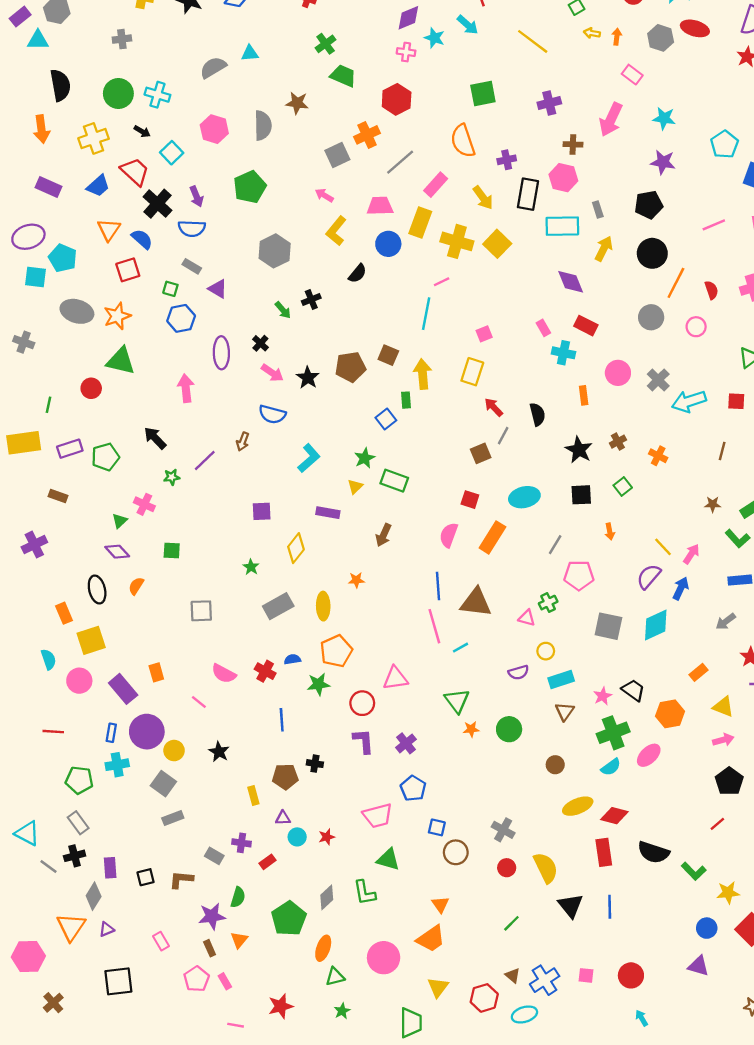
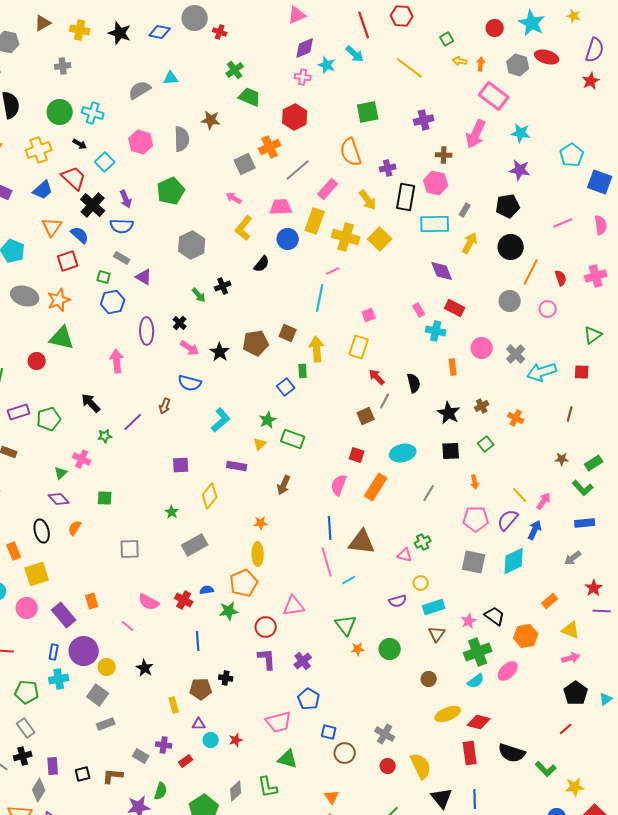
pink rectangle: (632, 75) -> (494, 96), size x1.6
gray rectangle: (598, 210) -> (465, 210), turned 48
pink pentagon: (579, 575) -> (476, 519), moved
yellow ellipse: (323, 606) -> (258, 554), moved

